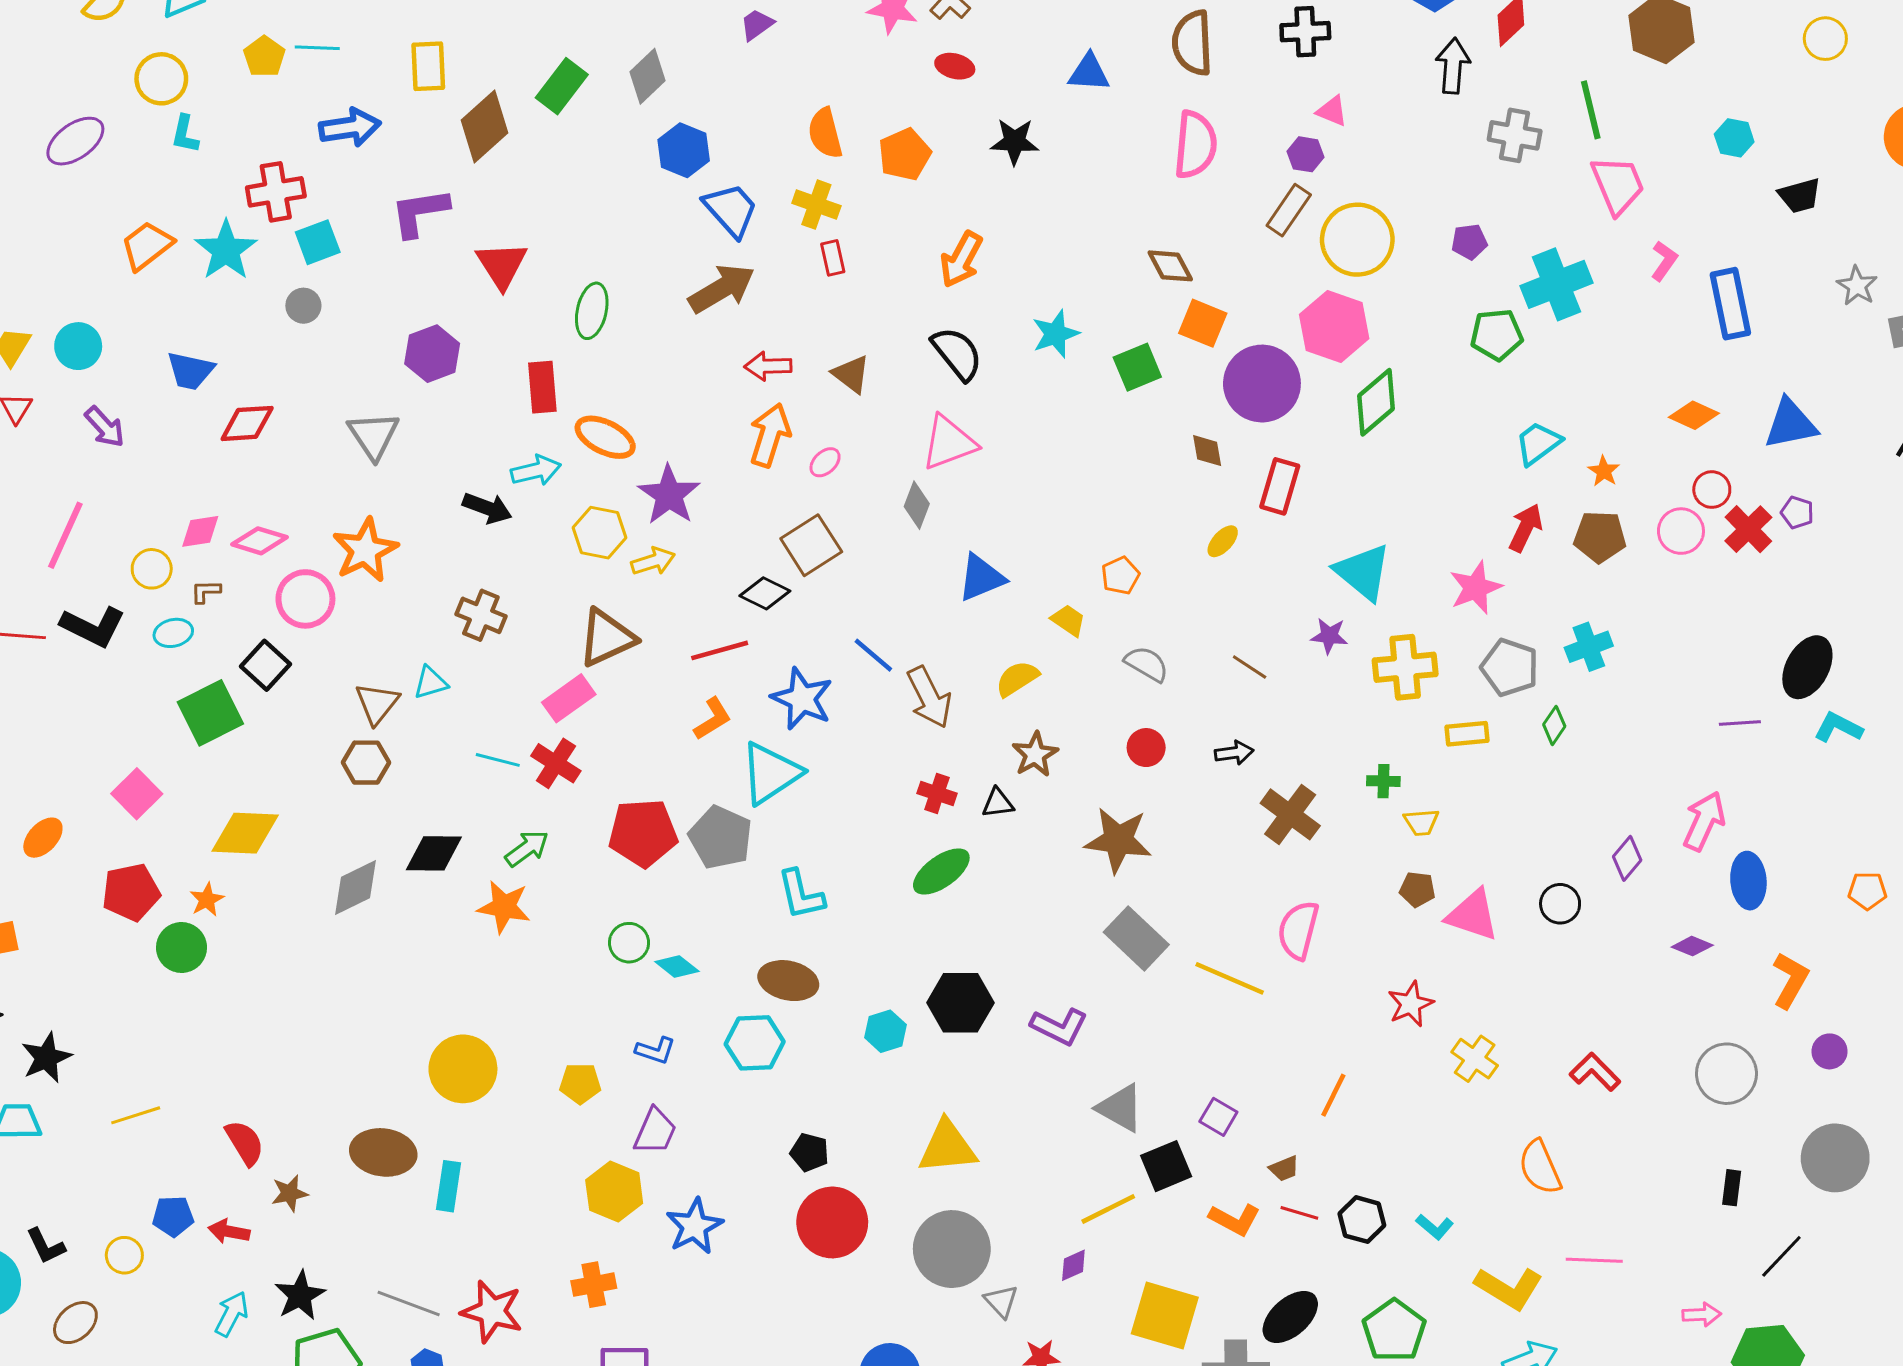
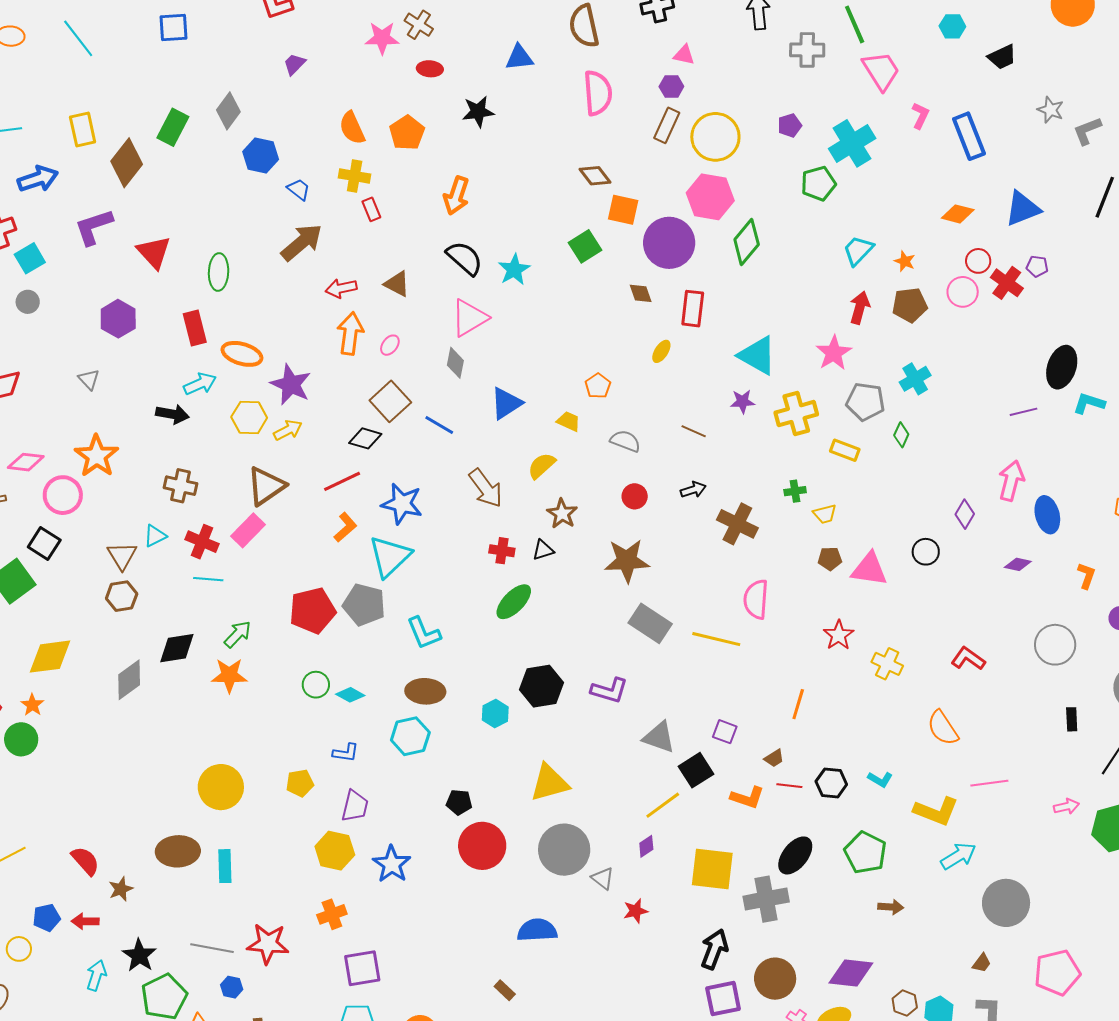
blue trapezoid: (731, 210) -> (299, 189), size x0.6
cyan star: (1056, 334) -> (514, 270), moved
gray triangle: (373, 435) -> (89, 379), size x0.6
blue line: (873, 655) -> (439, 425), moved
yellow rectangle: (1467, 734) -> (845, 450), turned 36
red cross: (556, 763) -> (202, 542), moved
orange L-shape: (1790, 980) -> (1086, 576), size x0.7

